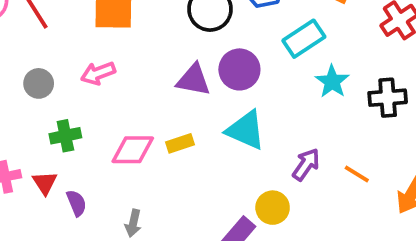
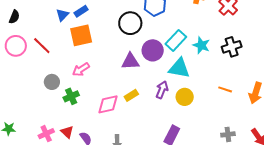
cyan rectangle: (304, 39) -> (176, 40), moved
cyan triangle: (246, 130) -> (179, 68), moved
green cross: (65, 136) -> (71, 96), moved
purple arrow: (306, 164) -> (162, 90), moved
yellow circle: (273, 208) -> (185, 97), moved

